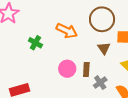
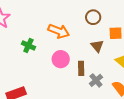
brown circle: (102, 19) -> (93, 17), size x0.6
pink circle: (67, 69) -> (61, 59), moved

